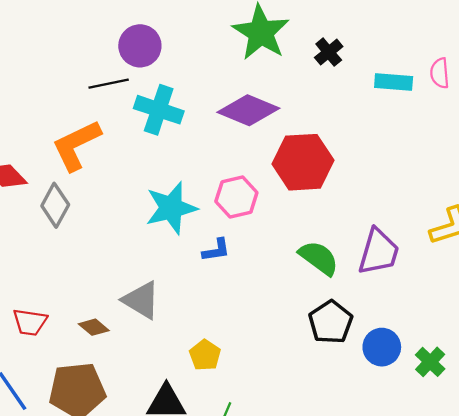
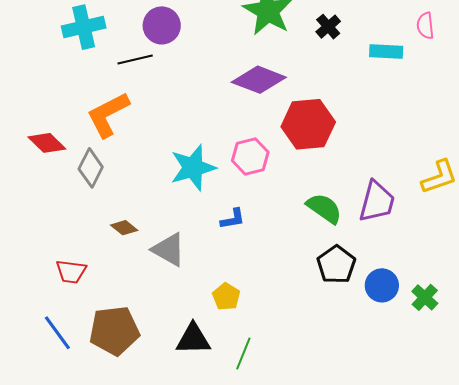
pink semicircle: (440, 73) -> (425, 26), moved
cyan cross: (159, 110) -> (84, 27), moved, turned -30
blue L-shape: (216, 250) -> (233, 219), moved
brown diamond: (94, 327) -> (124, 228), moved

